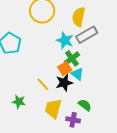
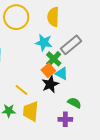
gray rectangle: (87, 35) -> (71, 45), moved
yellow line: (43, 84) -> (22, 90), moved
yellow trapezoid: (53, 109) -> (31, 111), moved

